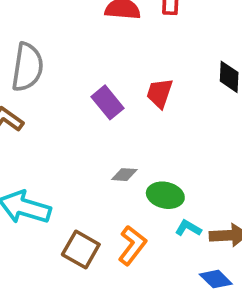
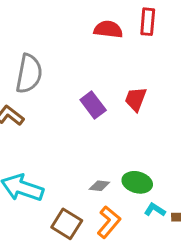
gray diamond: (124, 175) -> (99, 186), moved

